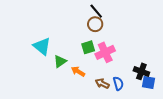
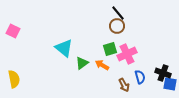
orange arrow: (78, 71) -> (102, 65), moved
brown arrow: (102, 83) -> (124, 85), turned -144
blue semicircle: (118, 83) -> (140, 77), moved

